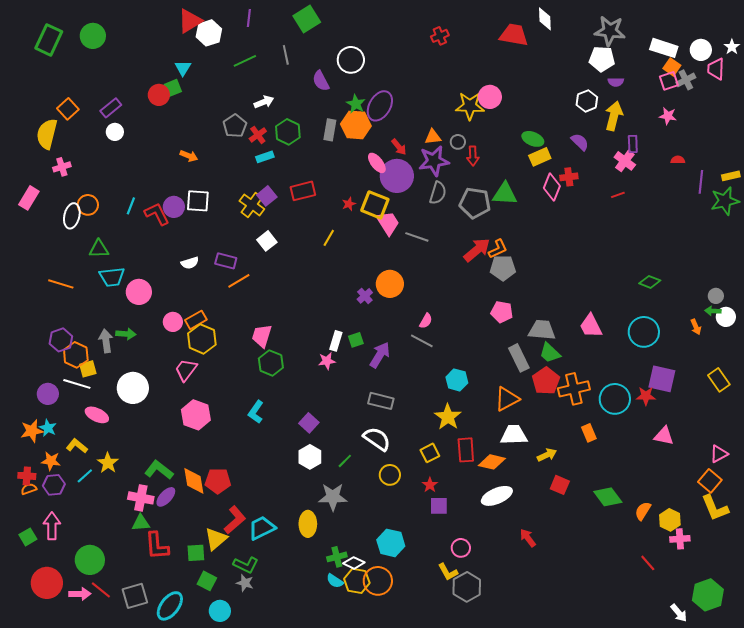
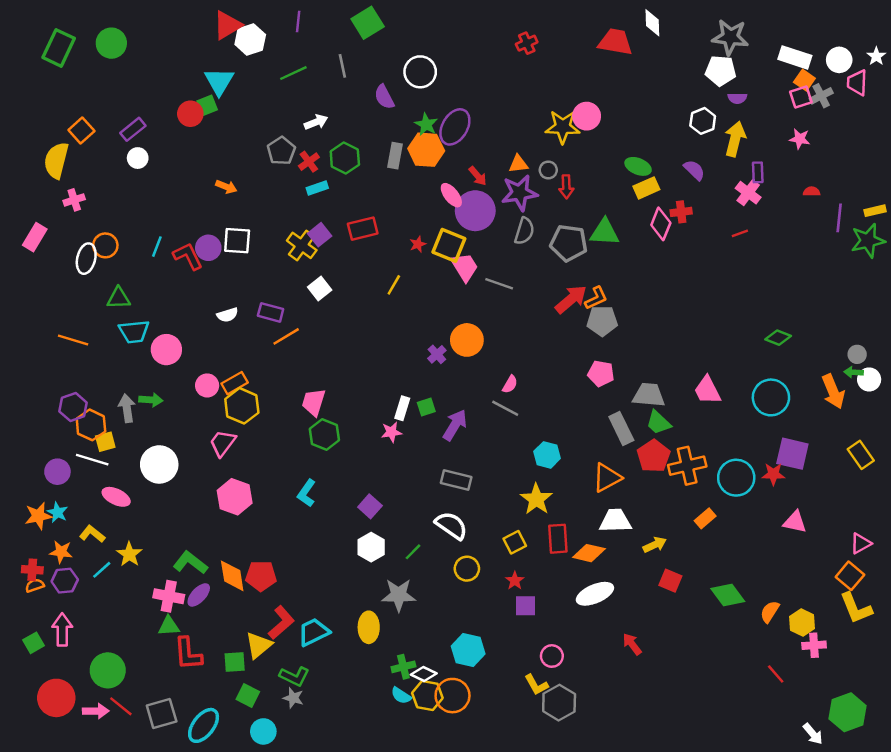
cyan triangle: (183, 68) -> (219, 81), size x1.5
orange arrow: (696, 327) -> (833, 391), size x1.8
orange rectangle: (589, 433) -> (705, 518), turned 72

